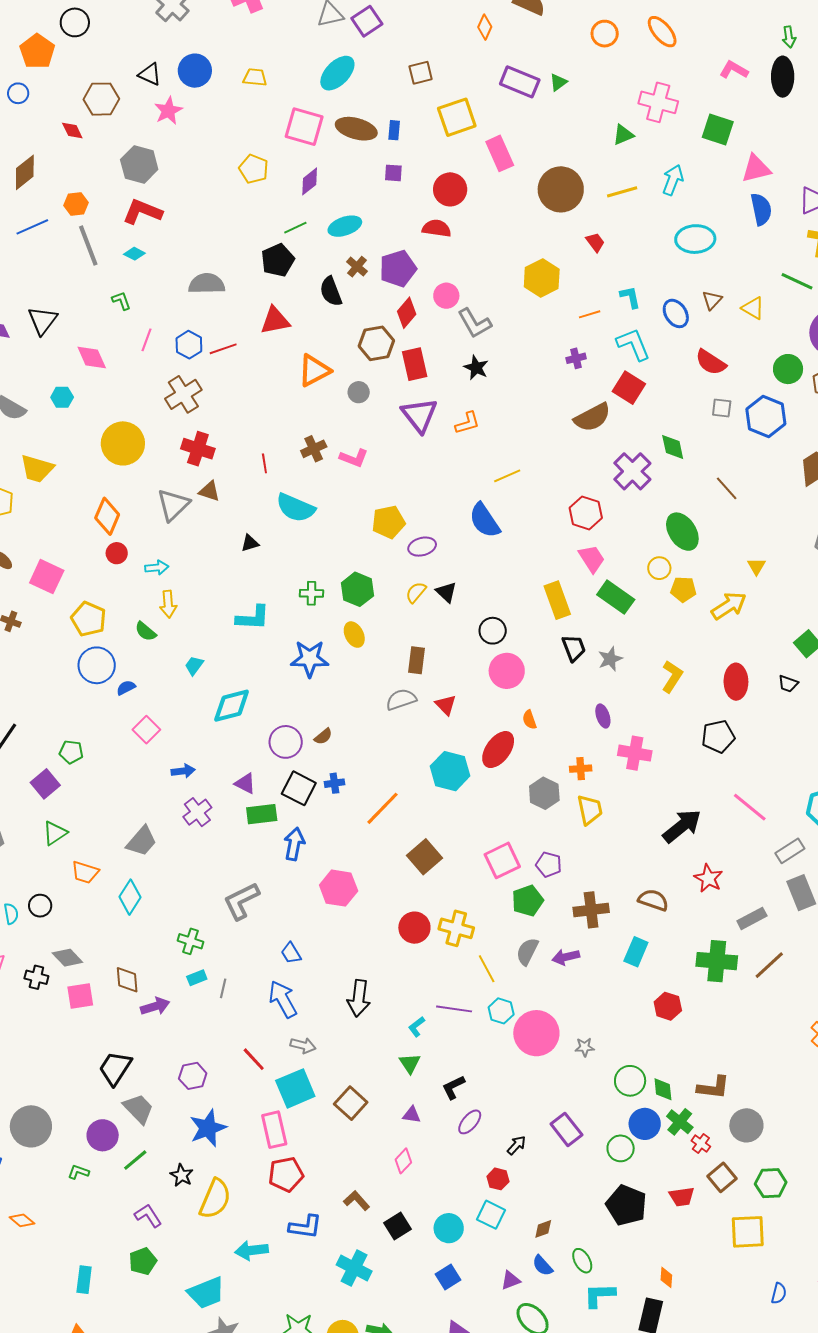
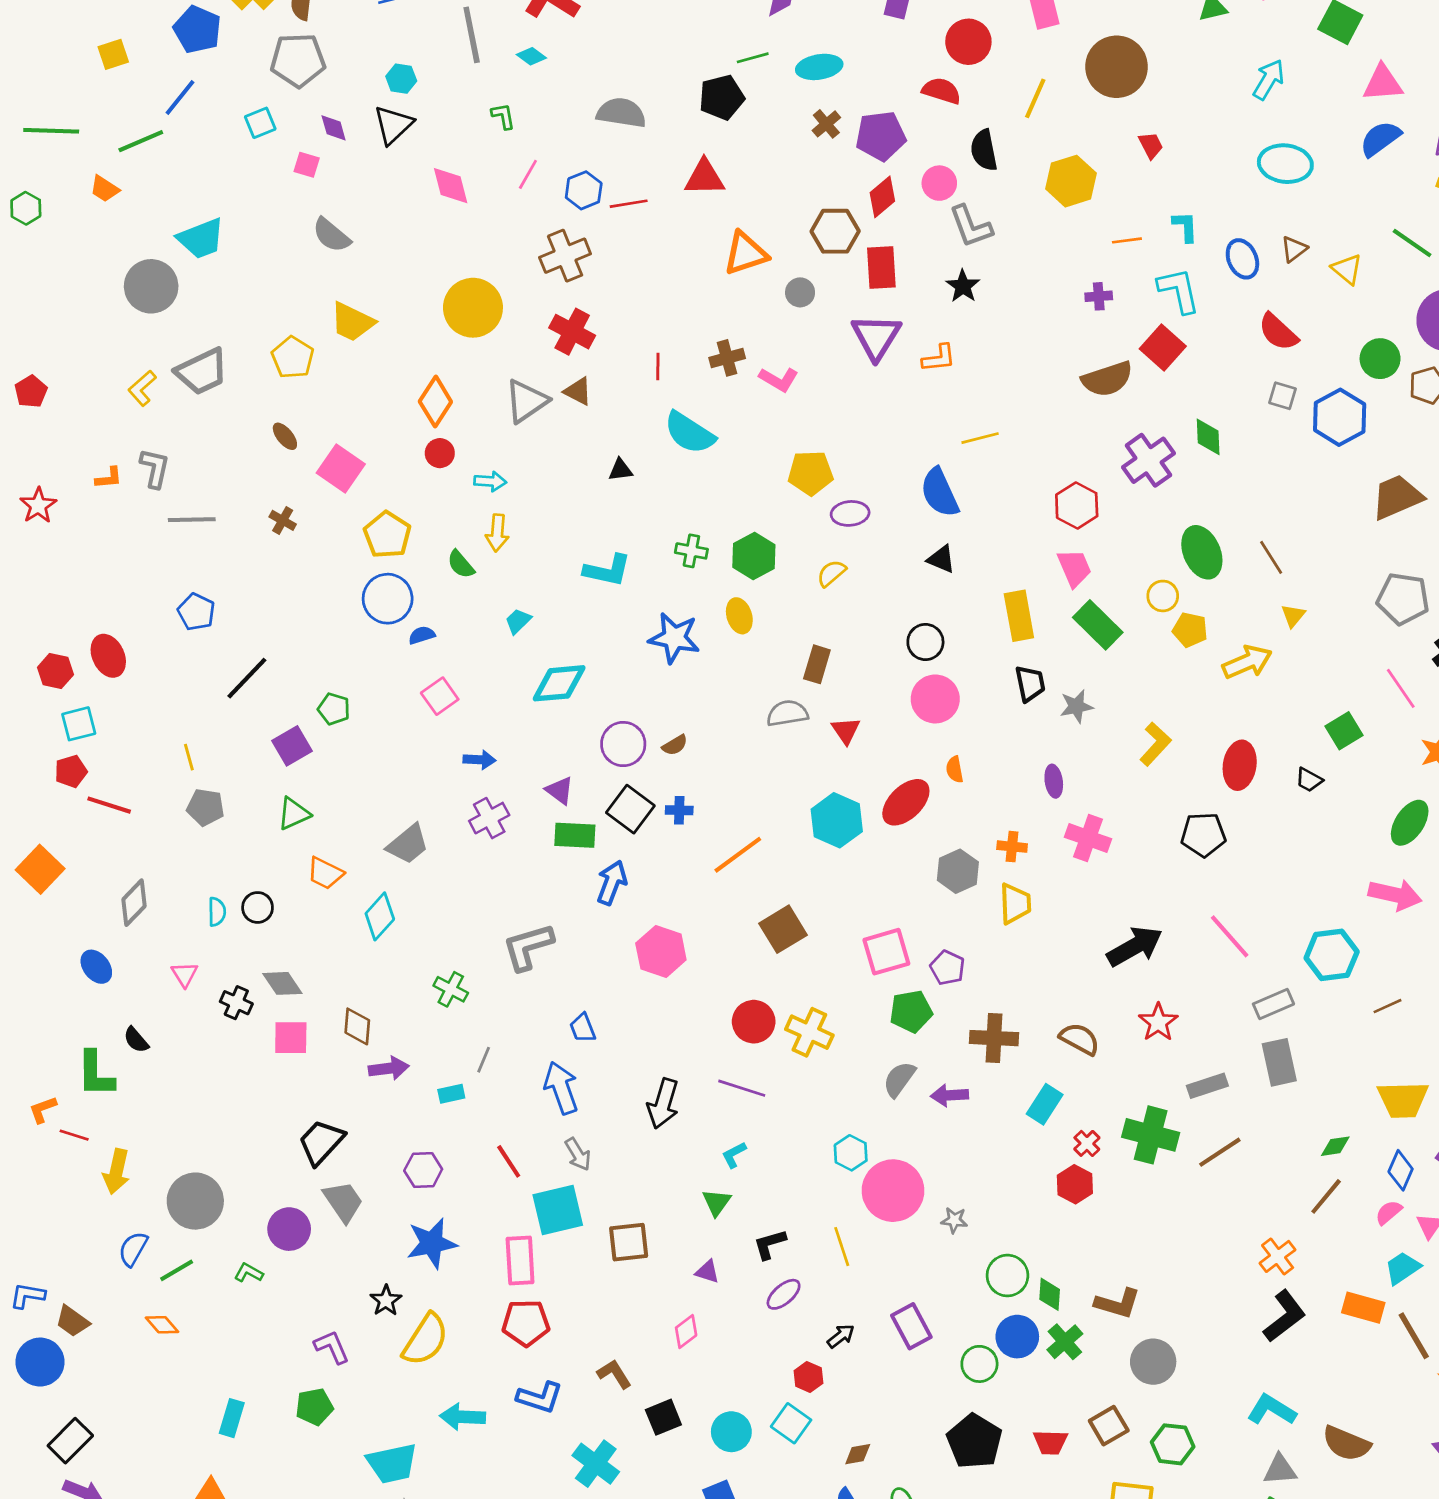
yellow line: (622, 192) -> (1035, 98), moved, turned -60
blue semicircle: (761, 209) -> (1380, 139), turned -124
black semicircle: (331, 291) -> (984, 150), moved
cyan hexagon: (62, 397) -> (401, 79), moved
brown line: (727, 488) -> (1271, 557), moved
black triangle: (446, 592) -> (941, 559), moved, turned -30
yellow line: (487, 969) -> (842, 1247), moved
cyan rectangle: (197, 978) -> (451, 1094), moved
purple line: (454, 1009) -> (742, 1088), moved
gray arrow: (303, 1045) -> (578, 1154), turned 35
brown square: (351, 1103) -> (629, 1242), turned 32
red cross: (701, 1144) -> (1087, 1143), moved
green line: (135, 1160) -> (177, 1270), moved

